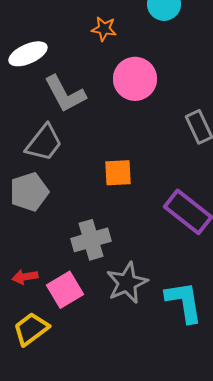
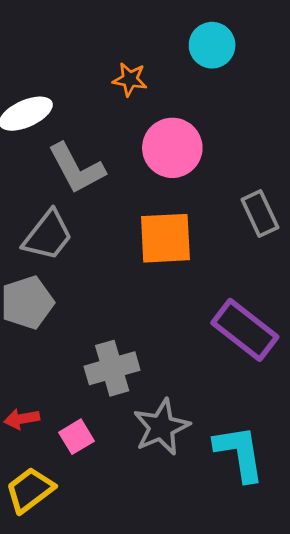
orange square: (118, 173) -> (165, 238), moved, size x1.4
pink square: (65, 290) -> (77, 437), size x0.7

